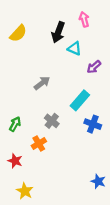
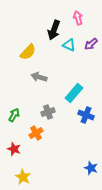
yellow semicircle: (18, 33) -> (28, 52), moved
purple arrow: (94, 67) -> (91, 44), moved
gray arrow: (42, 83) -> (39, 77), turned -126
gray cross: (52, 121) -> (48, 112), turned 32

